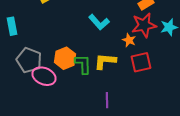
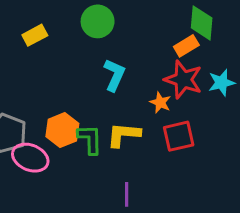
cyan L-shape: (99, 22) -> (114, 75), turned -115
red star: (144, 25) -> (183, 80), turned 30

